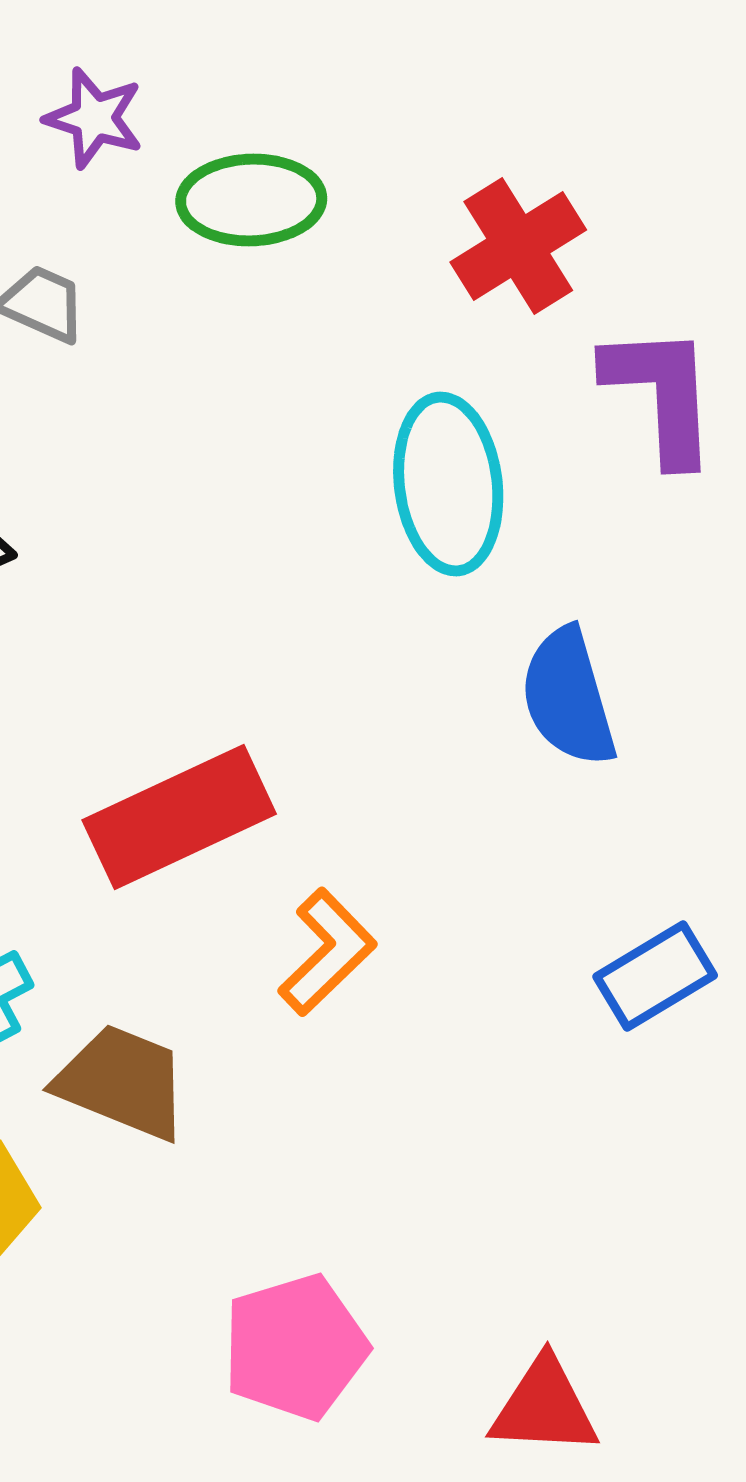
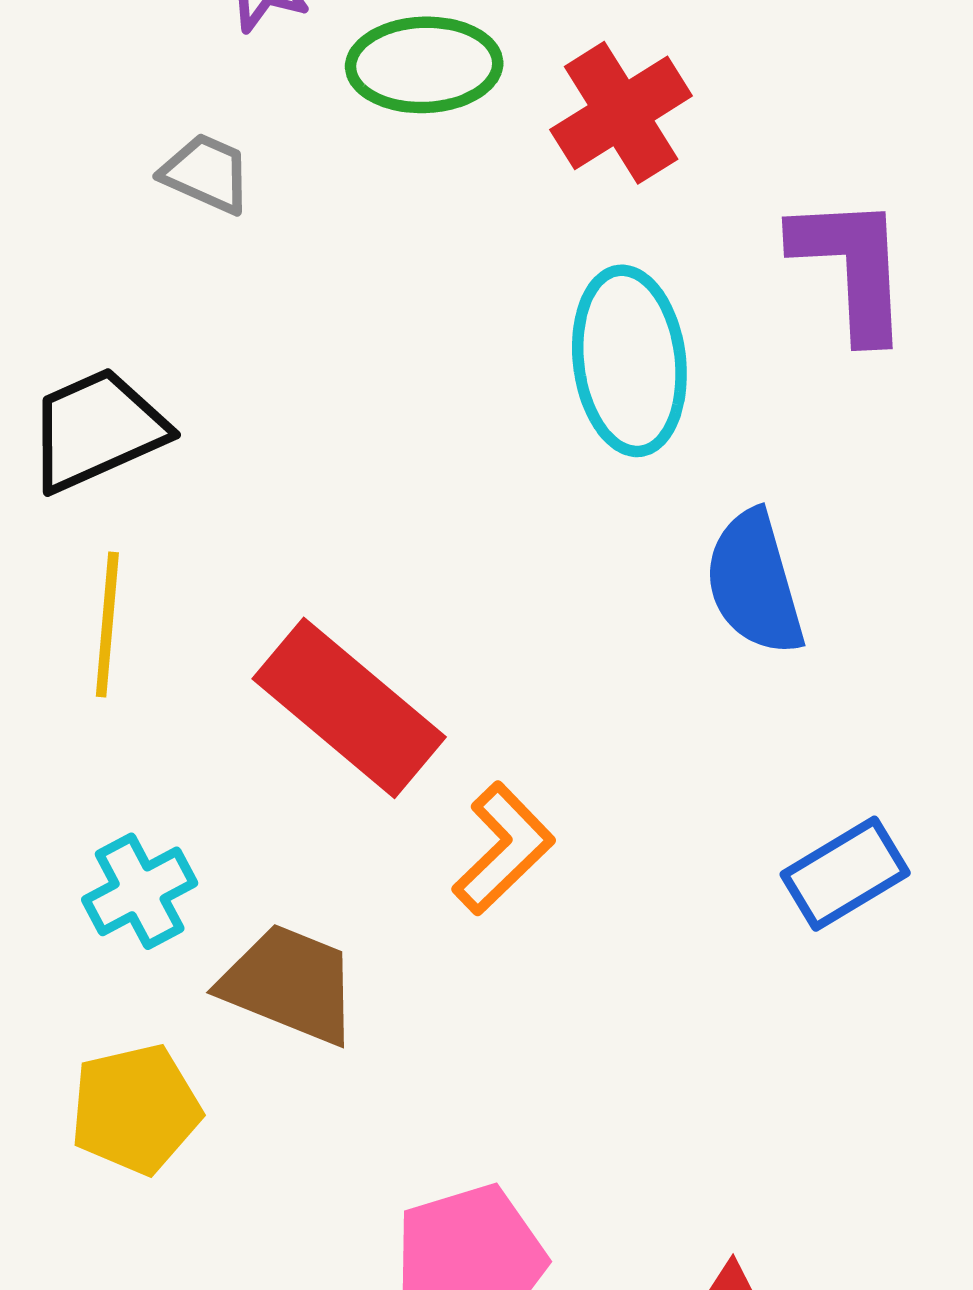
red cross: (518, 246) -> (621, 113), moved
red rectangle: (179, 817) -> (349, 708), turned 65

